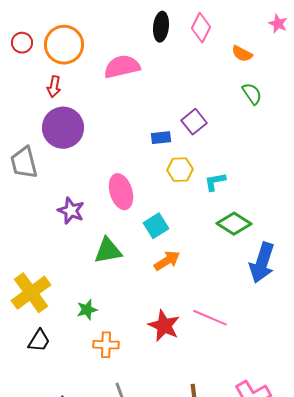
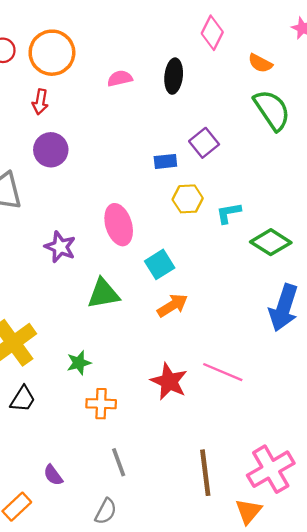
black ellipse: (161, 27) -> (174, 76), moved
pink semicircle: (122, 67) -> (120, 78), size x0.6
green semicircle: (252, 94) -> (272, 110), size x1.6
purple circle: (63, 128) -> (51, 150), size x0.7
green diamond: (234, 224) -> (271, 242), moved

